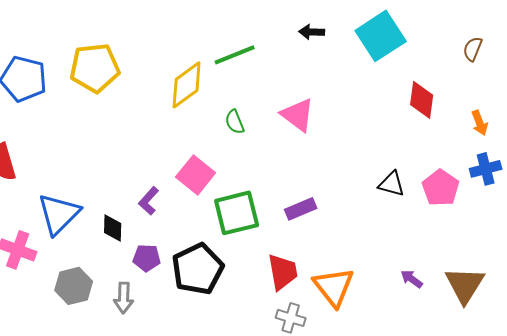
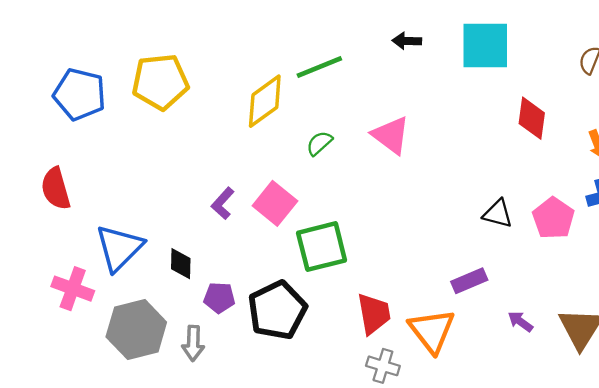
cyan square: (381, 36) -> (485, 45), turned 33
green semicircle: (235, 122) -> (319, 143), turned 70
purple L-shape: (149, 201) -> (223, 203), moved
purple rectangle: (301, 209) -> (469, 281), moved
gray hexagon: (74, 286) -> (136, 330), size x1.4

